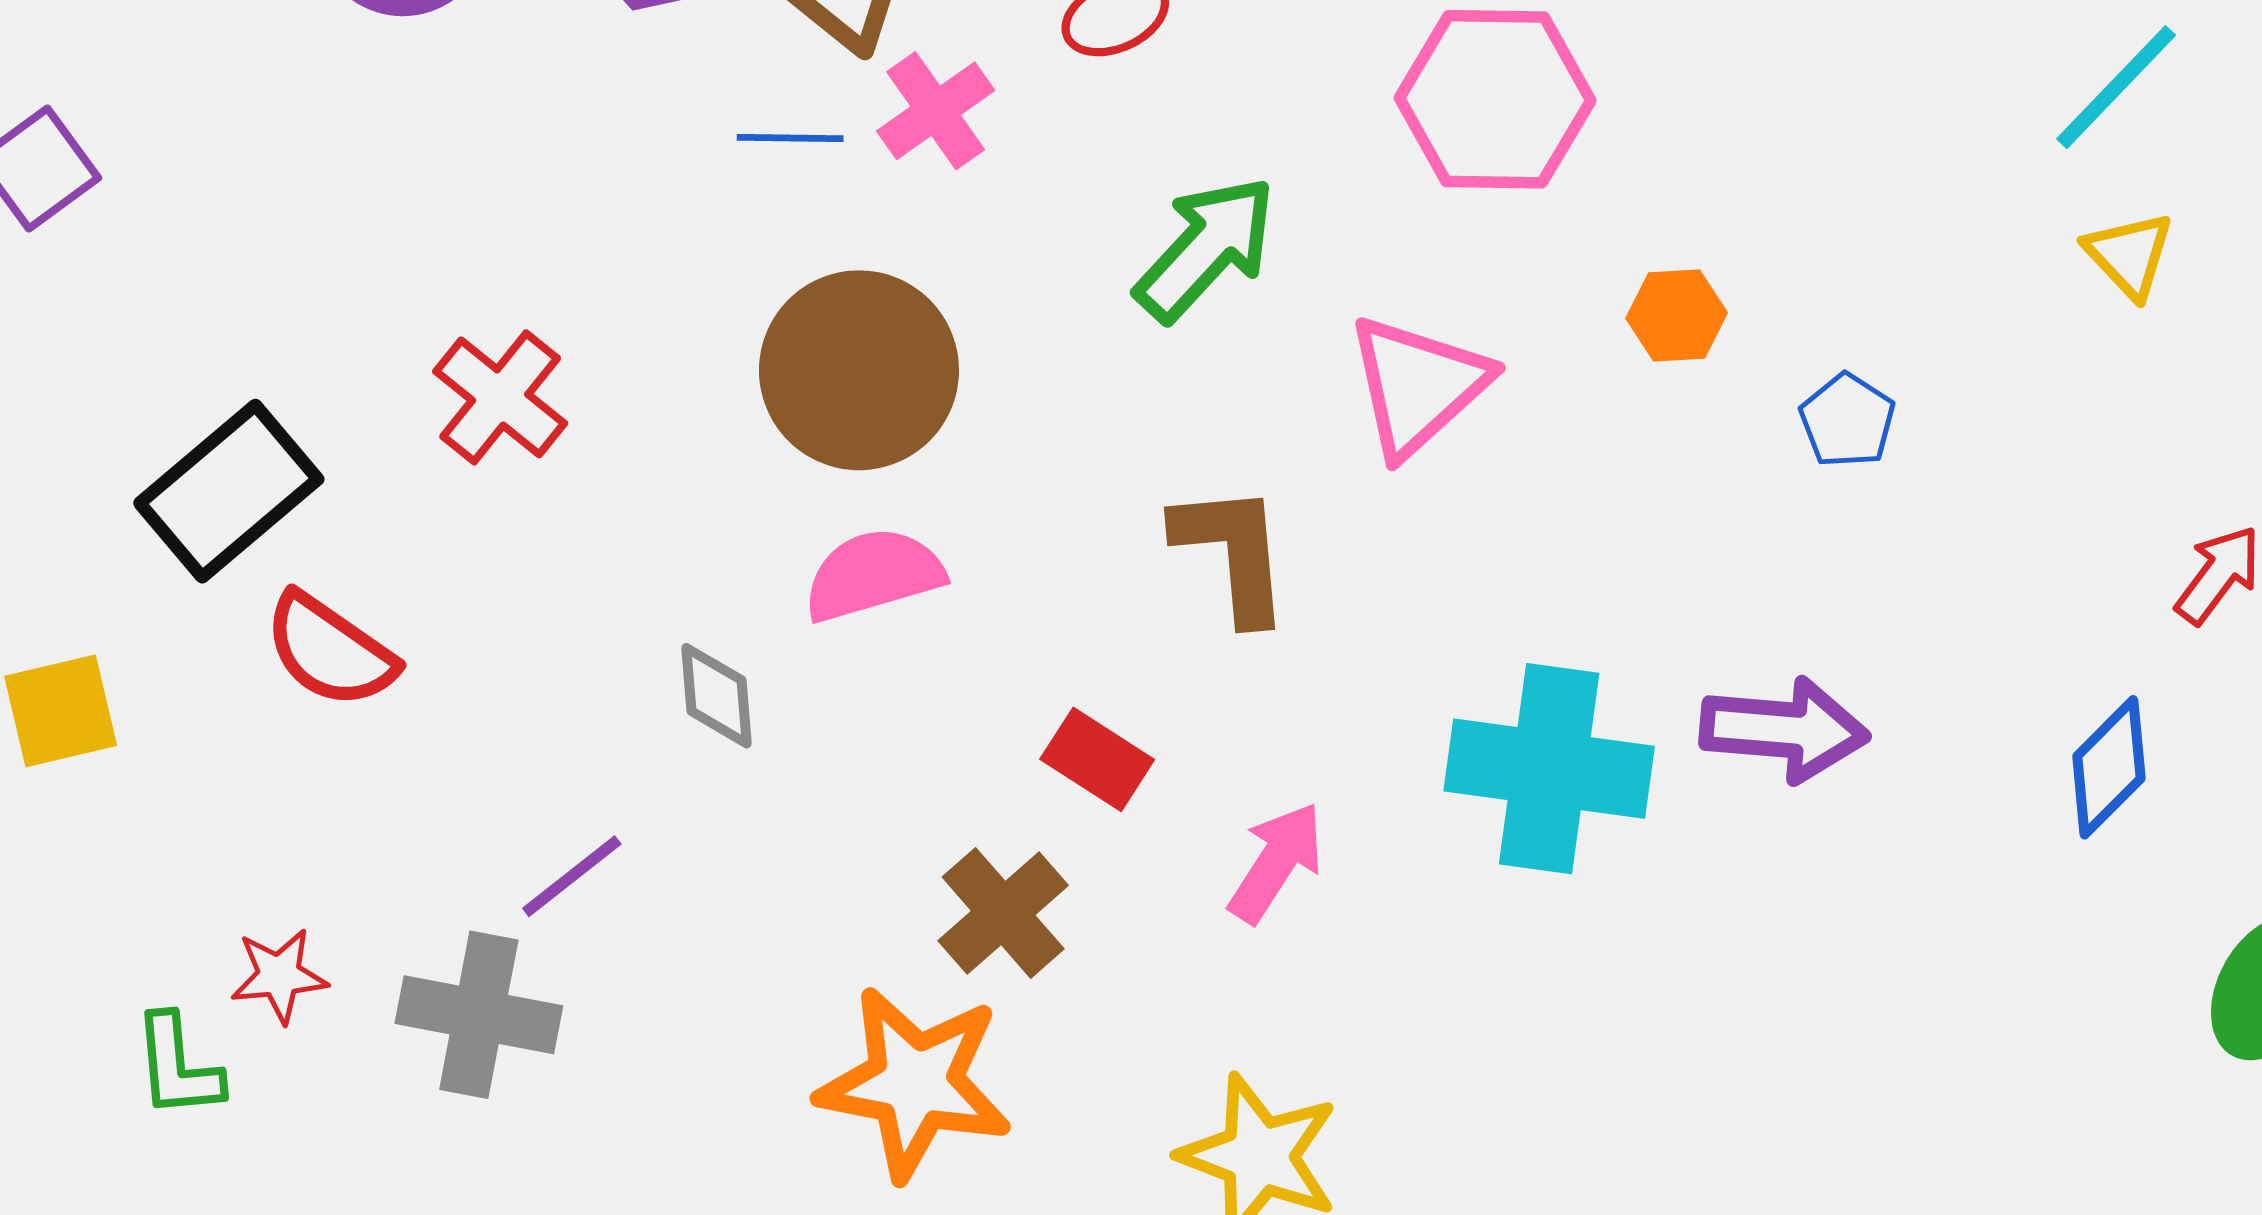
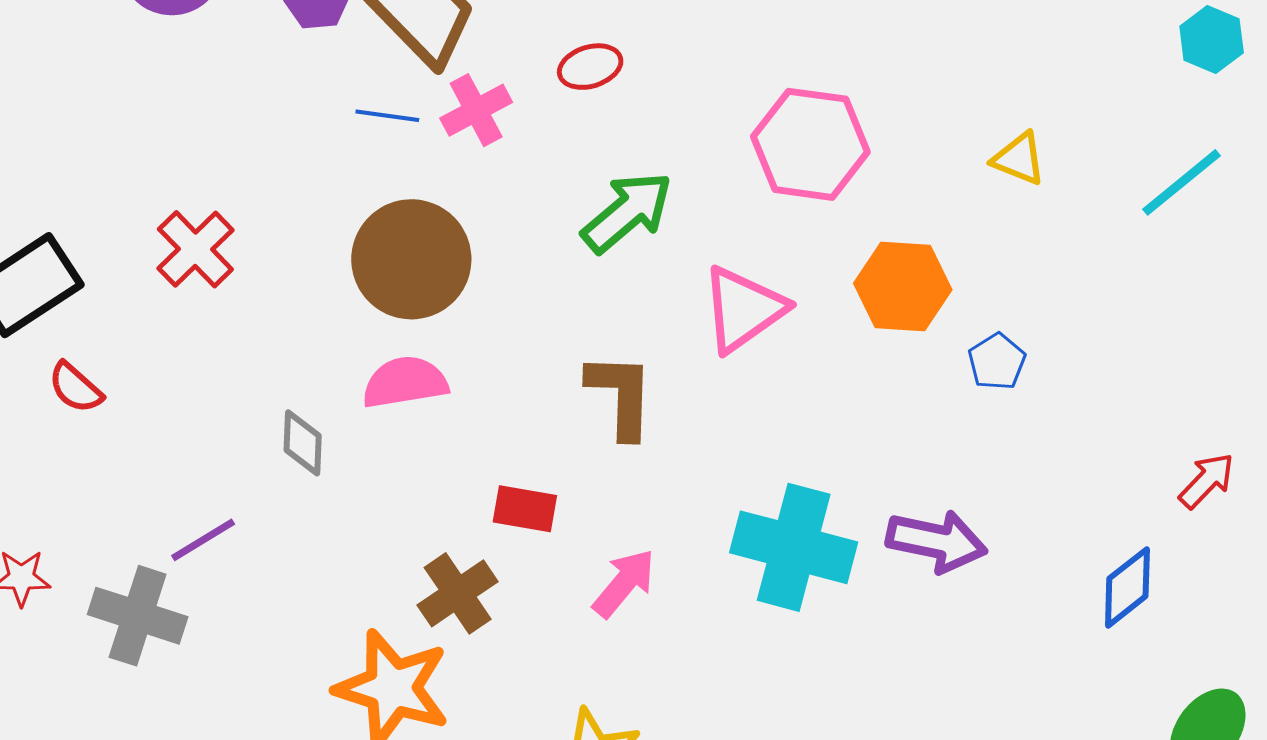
yellow triangle: (2129, 255) -> (1019, 159), moved, turned -32
orange hexagon: (1677, 316) -> (903, 287), size x1.6
red semicircle: (330, 651) -> (75, 388), size x0.7
red rectangle: (1097, 759) -> (525, 509), turned -30

